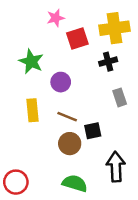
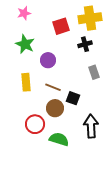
pink star: (56, 18) -> (24, 13), moved
black square: (93, 131) -> (73, 98), turned 32
red circle: (16, 182) -> (35, 124), moved

